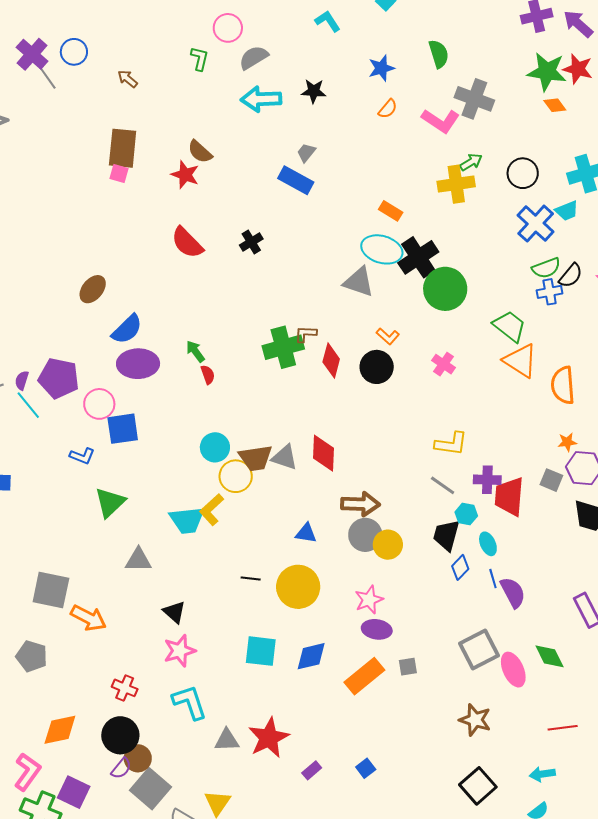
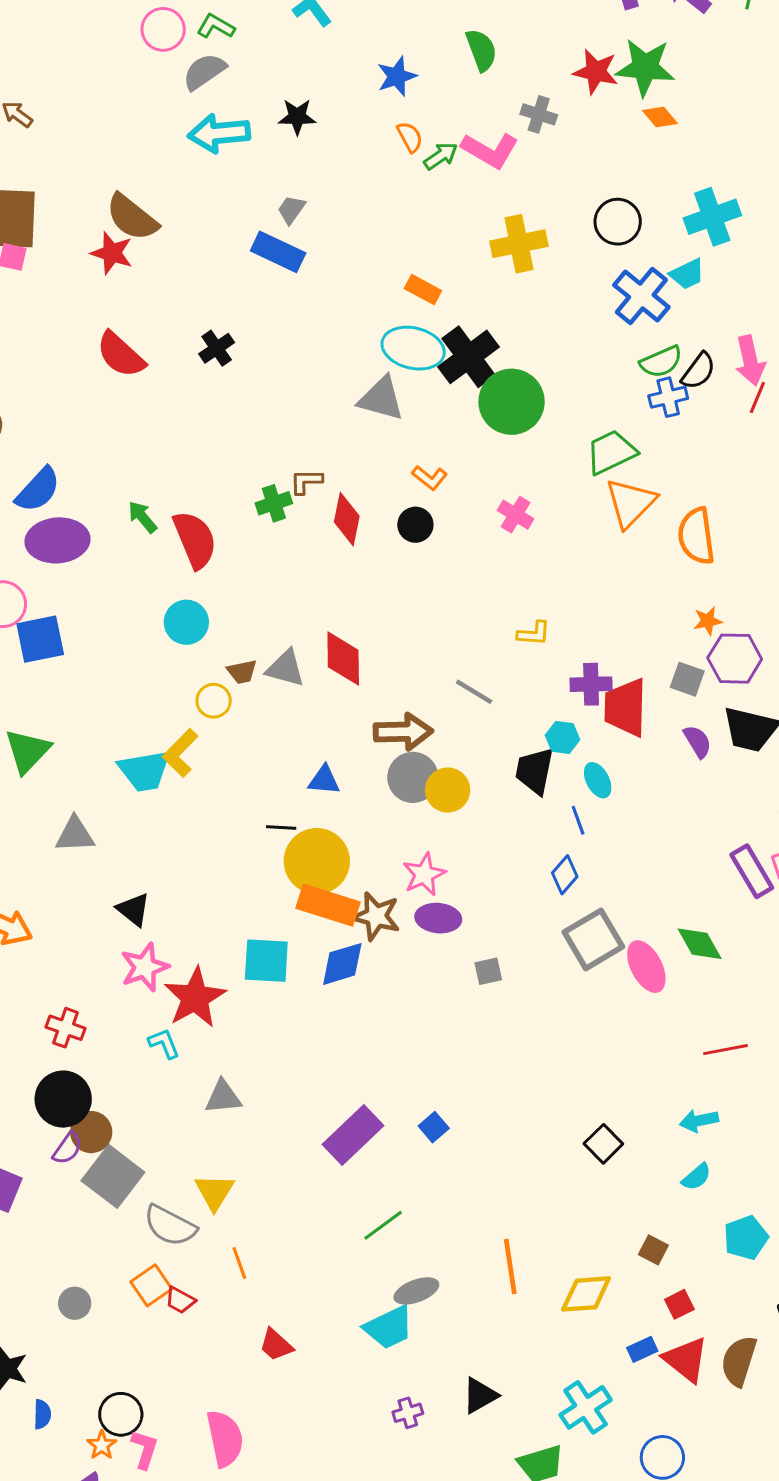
green L-shape: (200, 59) -> (216, 26), moved, turned -70
red star: (578, 69) -> (596, 72), moved
gray cross: (474, 99) -> (539, 114), size x0.6
orange semicircle: (388, 109) -> (410, 137), turned -65
brown semicircle: (200, 152) -> (132, 217), size x1.4
green arrow: (471, 162) -> (441, 156), moved
green trapezoid: (509, 326) -> (611, 452), turned -60
green cross: (283, 347) -> (274, 503), size x0.6
orange triangle: (520, 361) -> (631, 503), turned 45
black circle: (377, 367) -> (415, 525), size x0.7
red semicircle: (208, 375) -> (195, 540), moved, size x2.0
yellow L-shape: (451, 444) -> (534, 633), size x0.7
cyan circle: (215, 447) -> (186, 622), moved
brown trapezoid: (256, 458) -> (242, 672), size x0.6
yellow circle: (236, 476) -> (214, 701), size x0.7
gray line: (443, 485) -> (474, 692), moved
blue diamond: (460, 567) -> (565, 875), moved
black line: (251, 579) -> (281, 827), moved
blue line: (493, 579) -> (578, 820), moved
purple semicircle: (513, 592) -> (697, 741), moved, size x0.7
orange rectangle: (364, 676) -> (328, 905), moved, turned 60
cyan L-shape: (190, 702) -> (164, 1044), size x0.6
brown star: (475, 720) -> (376, 916), moved
red star: (269, 738) -> (195, 998), moved
purple rectangle: (312, 770) -> (353, 1135), size x2.0
black square: (478, 786) -> (603, 1144), size x0.7

